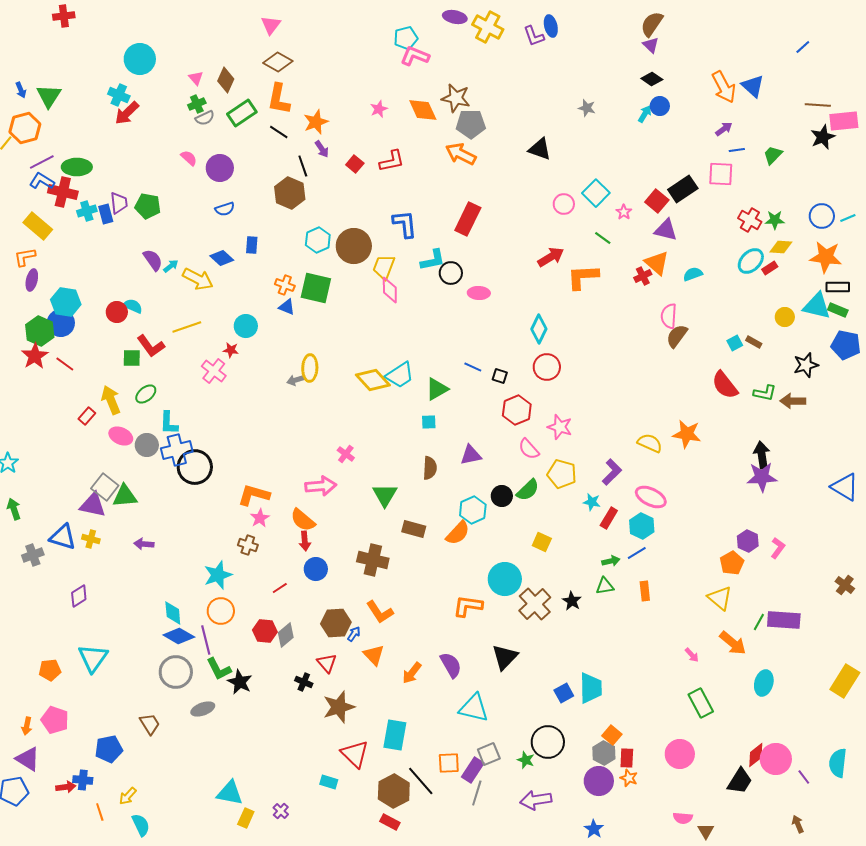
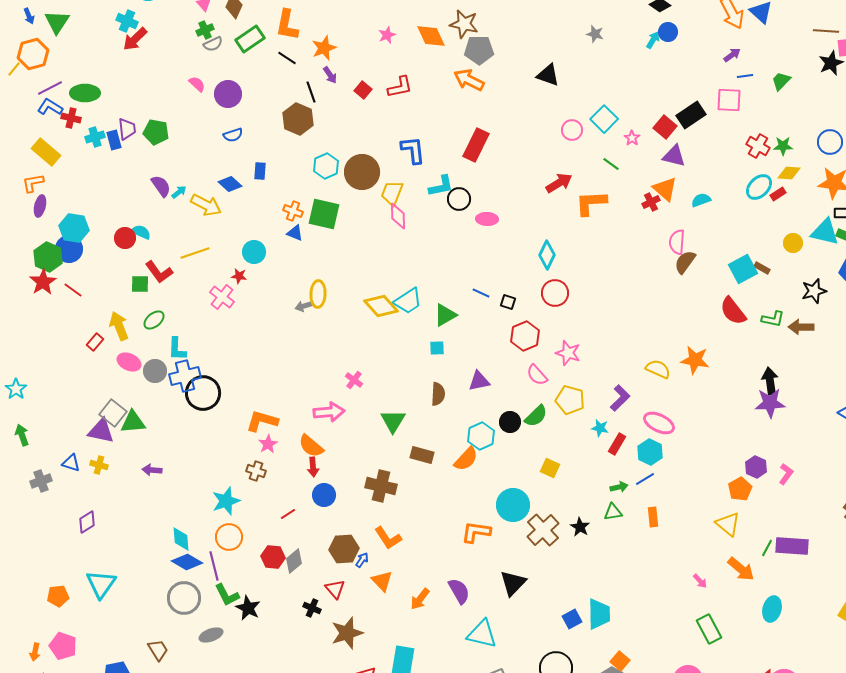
red cross: (63, 192) -> (71, 118), size x0.7
cyan square: (735, 343) -> (743, 269), size x1.8
blue triangle: (63, 537) -> (71, 463), size x0.7

